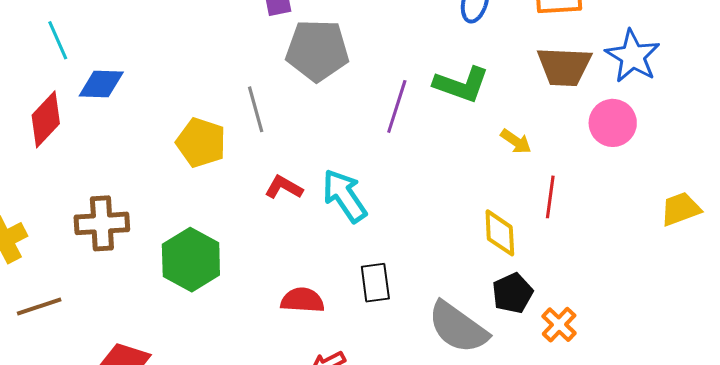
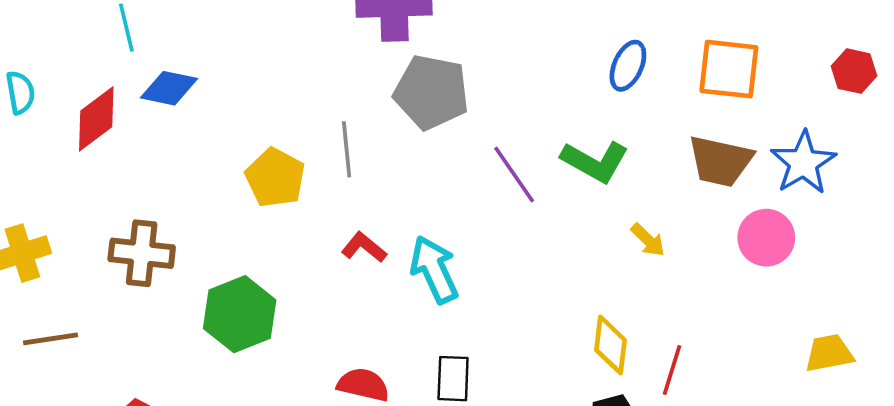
purple line: (397, 106) -> (514, 174), turned -62
red line: (550, 197) -> (672, 370), moved

